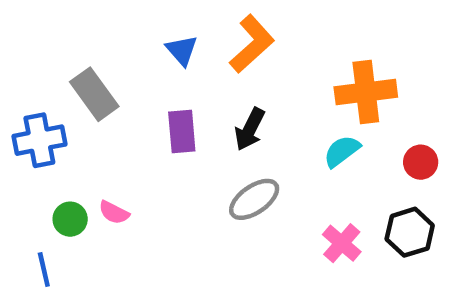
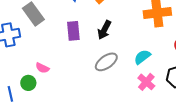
cyan semicircle: (342, 151) -> (142, 57), moved
green circle: (70, 219) -> (28, 83), moved

